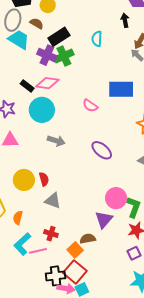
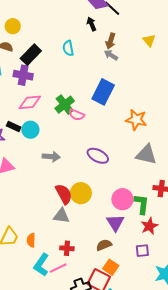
green cross: (64, 56) -> (65, 105), moved
black rectangle: (27, 86) -> (14, 127), moved
blue rectangle: (121, 89) -> (103, 92), turned -50
cyan circle: (42, 110) -> (30, 130), size x0.7
red semicircle: (44, 179) -> (64, 194), moved, size x1.5
yellow circle: (24, 180) -> (81, 193), moved
orange square: (75, 250) -> (111, 267), moved
purple square: (134, 253) -> (142, 251), moved, turned 32

